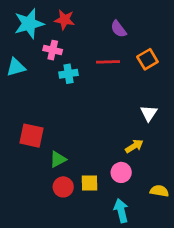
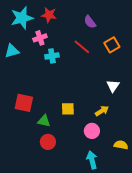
pink cross: (53, 50) -> (40, 38), turned -32
red line: (108, 62) -> (82, 47), turned 42
green triangle: (58, 159) -> (44, 121), turned 40
yellow square: (90, 183) -> (68, 109), moved

